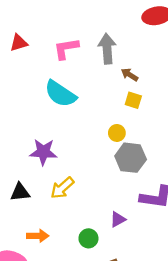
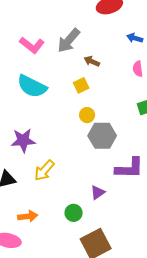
pink L-shape: (66, 49) -> (32, 45), turned -125
gray arrow: (107, 49) -> (69, 40), turned -128
yellow square: (133, 100) -> (81, 85), moved, turned -35

